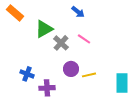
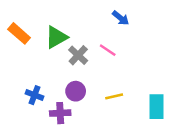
blue arrow: (78, 12) -> (121, 18), moved
orange rectangle: (15, 13) -> (19, 33), moved
purple circle: (71, 69) -> (76, 91), moved

